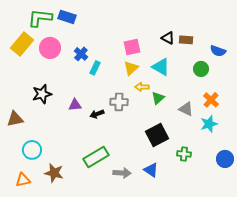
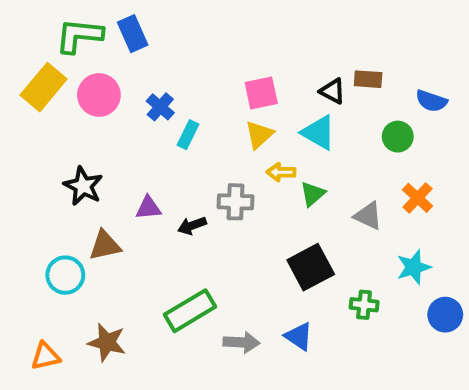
blue rectangle: (67, 17) -> (133, 34), turned 48
black triangle: (168, 38) -> (332, 91), moved
black star: (42, 94) -> (83, 186), turned -30
brown triangle: (15, 119) -> (105, 245), moved
cyan star: (209, 124) -> (414, 267), moved
cyan circle: (32, 150) -> (65, 275), moved

